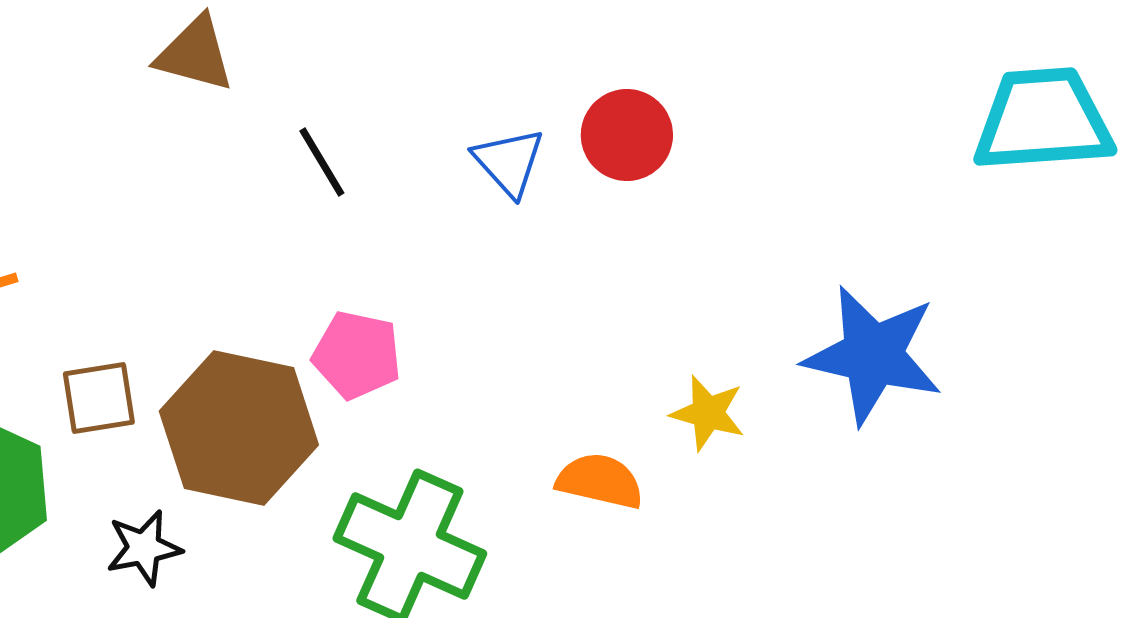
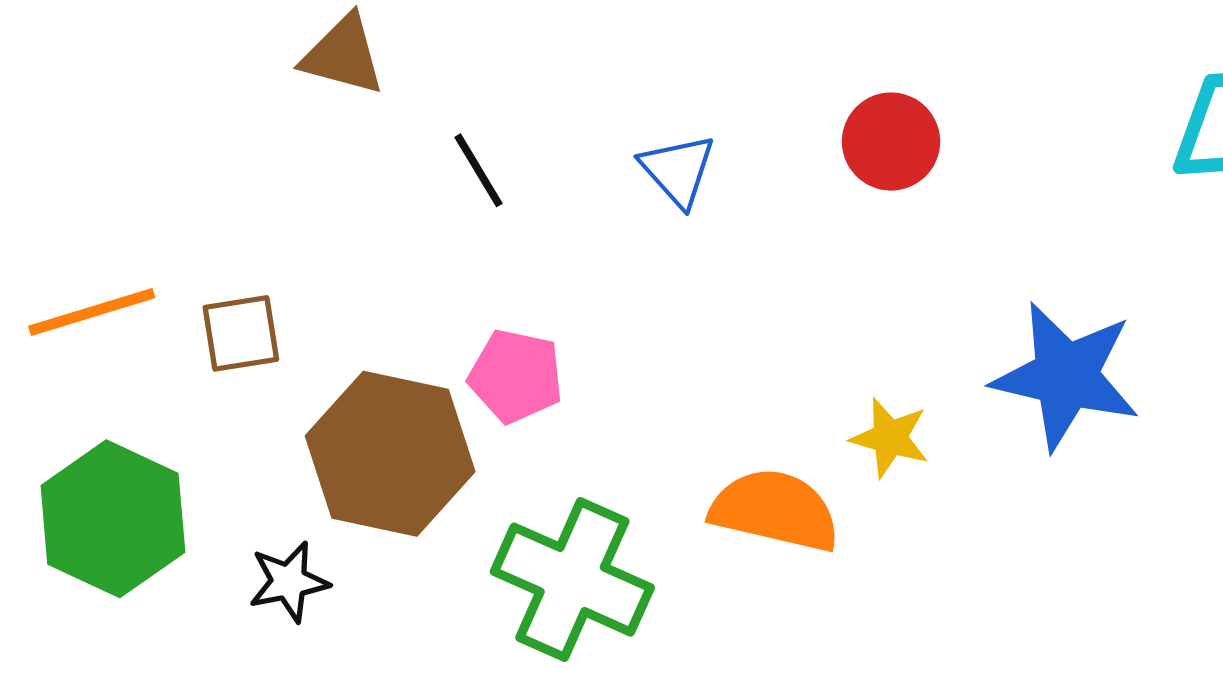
red circle: (627, 135) -> (891, 142), moved
brown square: (99, 398) -> (241, 333), moved
orange semicircle: (600, 481) -> (775, 510), size x1.4

